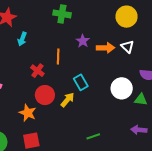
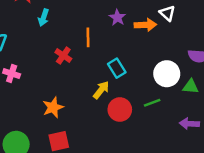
white triangle: (128, 47) -> (167, 13), moved
red circle: (45, 95) -> (120, 110), moved
orange star: (28, 113) -> (53, 107), turned 30
green line: (93, 136) -> (152, 103), moved

